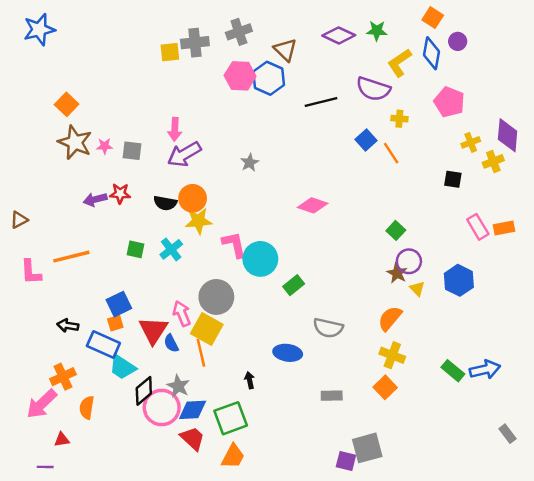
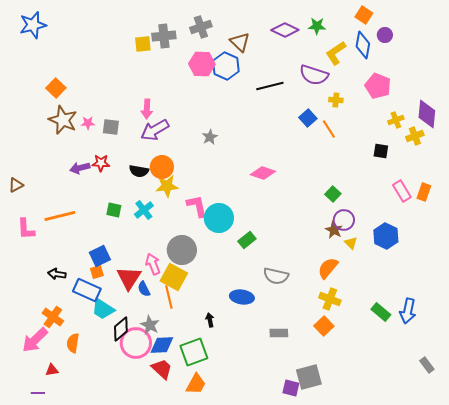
orange rectangle: (504, 228) -> (424, 192), turned -60
blue arrow: (485, 369) -> (408, 311), turned 115
orange cross: (63, 377) -> (53, 317), turned -30

